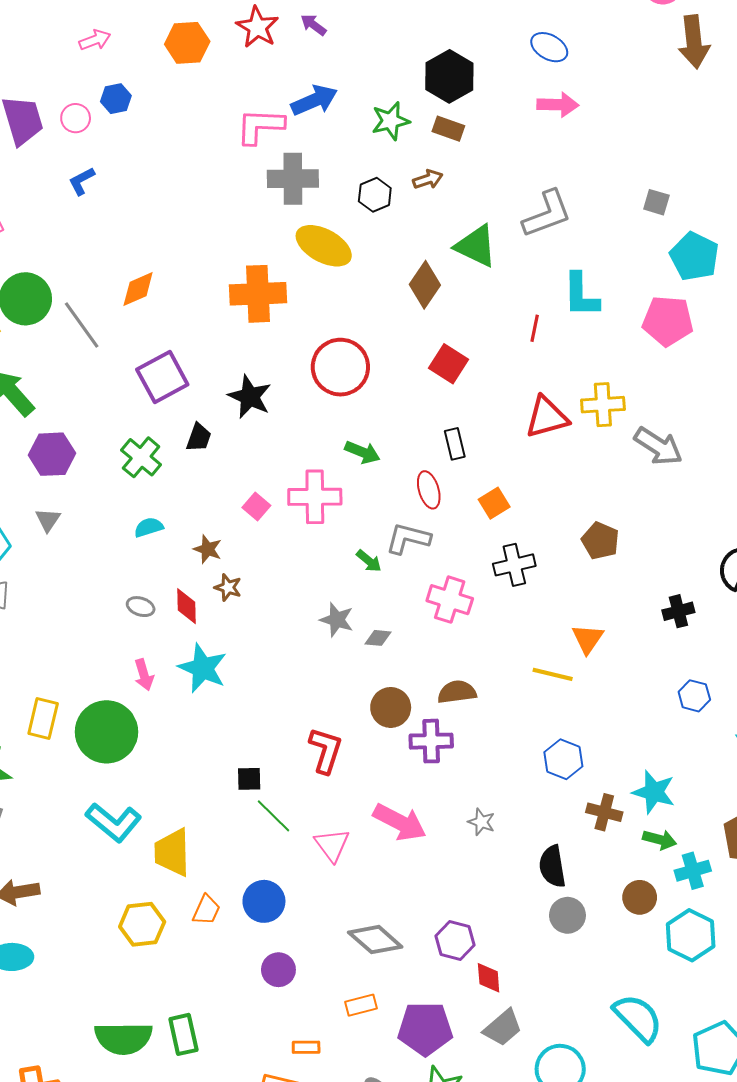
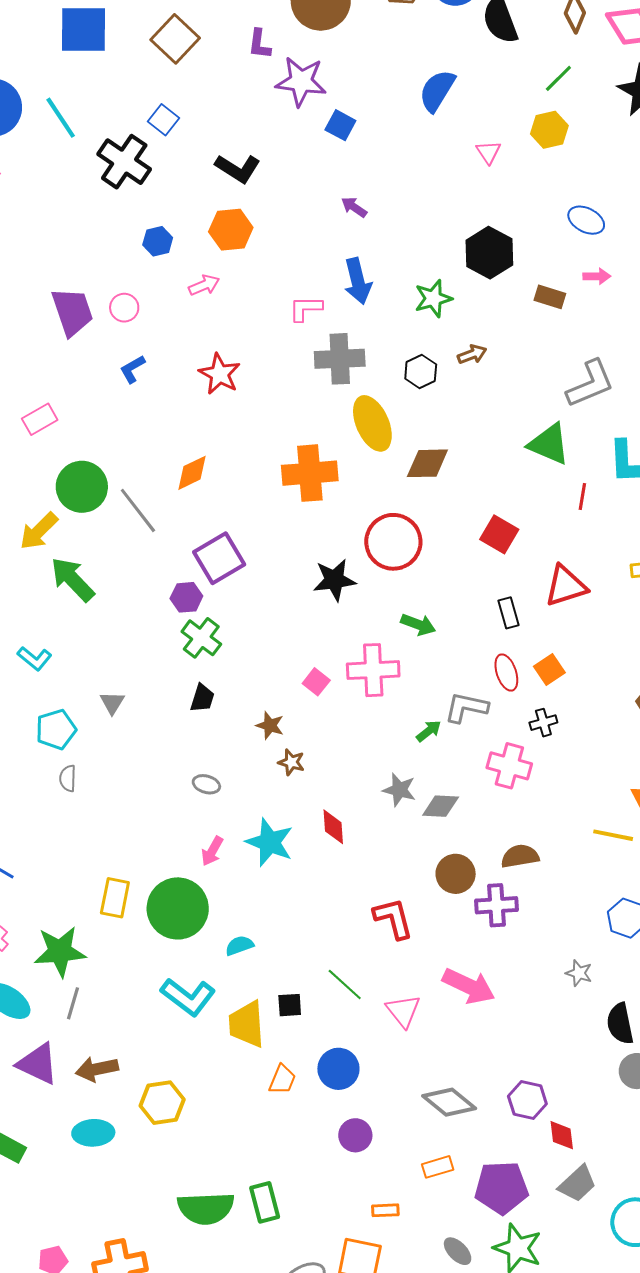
red star: (257, 27) -> (220, 374), moved
pink arrow: (95, 40) -> (204, 285), moved
blue hexagon: (116, 99) -> (158, 241), moved
blue arrow: (314, 100) -> (358, 281), turned 102
pink arrow: (558, 105) -> (597, 276), size x0.7
pink L-shape: (260, 126) -> (306, 308), size x0.7
brown rectangle: (448, 129) -> (550, 297), moved
yellow ellipse: (324, 246) -> (372, 423), turned 40
green triangle: (476, 246) -> (549, 444), moved
brown diamond: (425, 285) -> (427, 463), moved, turned 57
black star: (250, 397) -> (334, 580), moved, turned -30
red triangle: (547, 417) -> (566, 586), moved
black trapezoid: (199, 437) -> (202, 698), moved
purple hexagon: (52, 454) -> (186, 597), moved, size x0.7
red ellipse: (429, 490) -> (506, 673), moved
cyan semicircle: (149, 527) -> (239, 946), moved
green arrow: (369, 561) -> (429, 731), turned -76
black cross: (514, 565) -> (543, 723), moved, size x0.7
red diamond: (187, 606) -> (333, 827), moved
gray diamond: (378, 638) -> (441, 806), size x1.4
pink arrow: (144, 675) -> (212, 851), turned 48
red L-shape: (326, 750) -> (393, 918), turned -30
black square: (249, 779) -> (290, 1005), moved
gray star: (481, 822) -> (579, 973), moved
yellow hexagon: (142, 924) -> (162, 1103), moved

